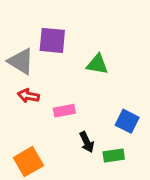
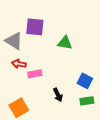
pink rectangle: (64, 111) -> (35, 74), moved
green rectangle: (114, 156) -> (87, 101), moved

